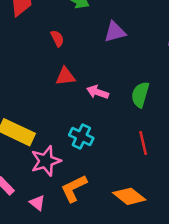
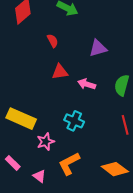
purple triangle: (115, 32) -> (98, 48), moved
pink star: (46, 161) -> (46, 142), size x0.7

